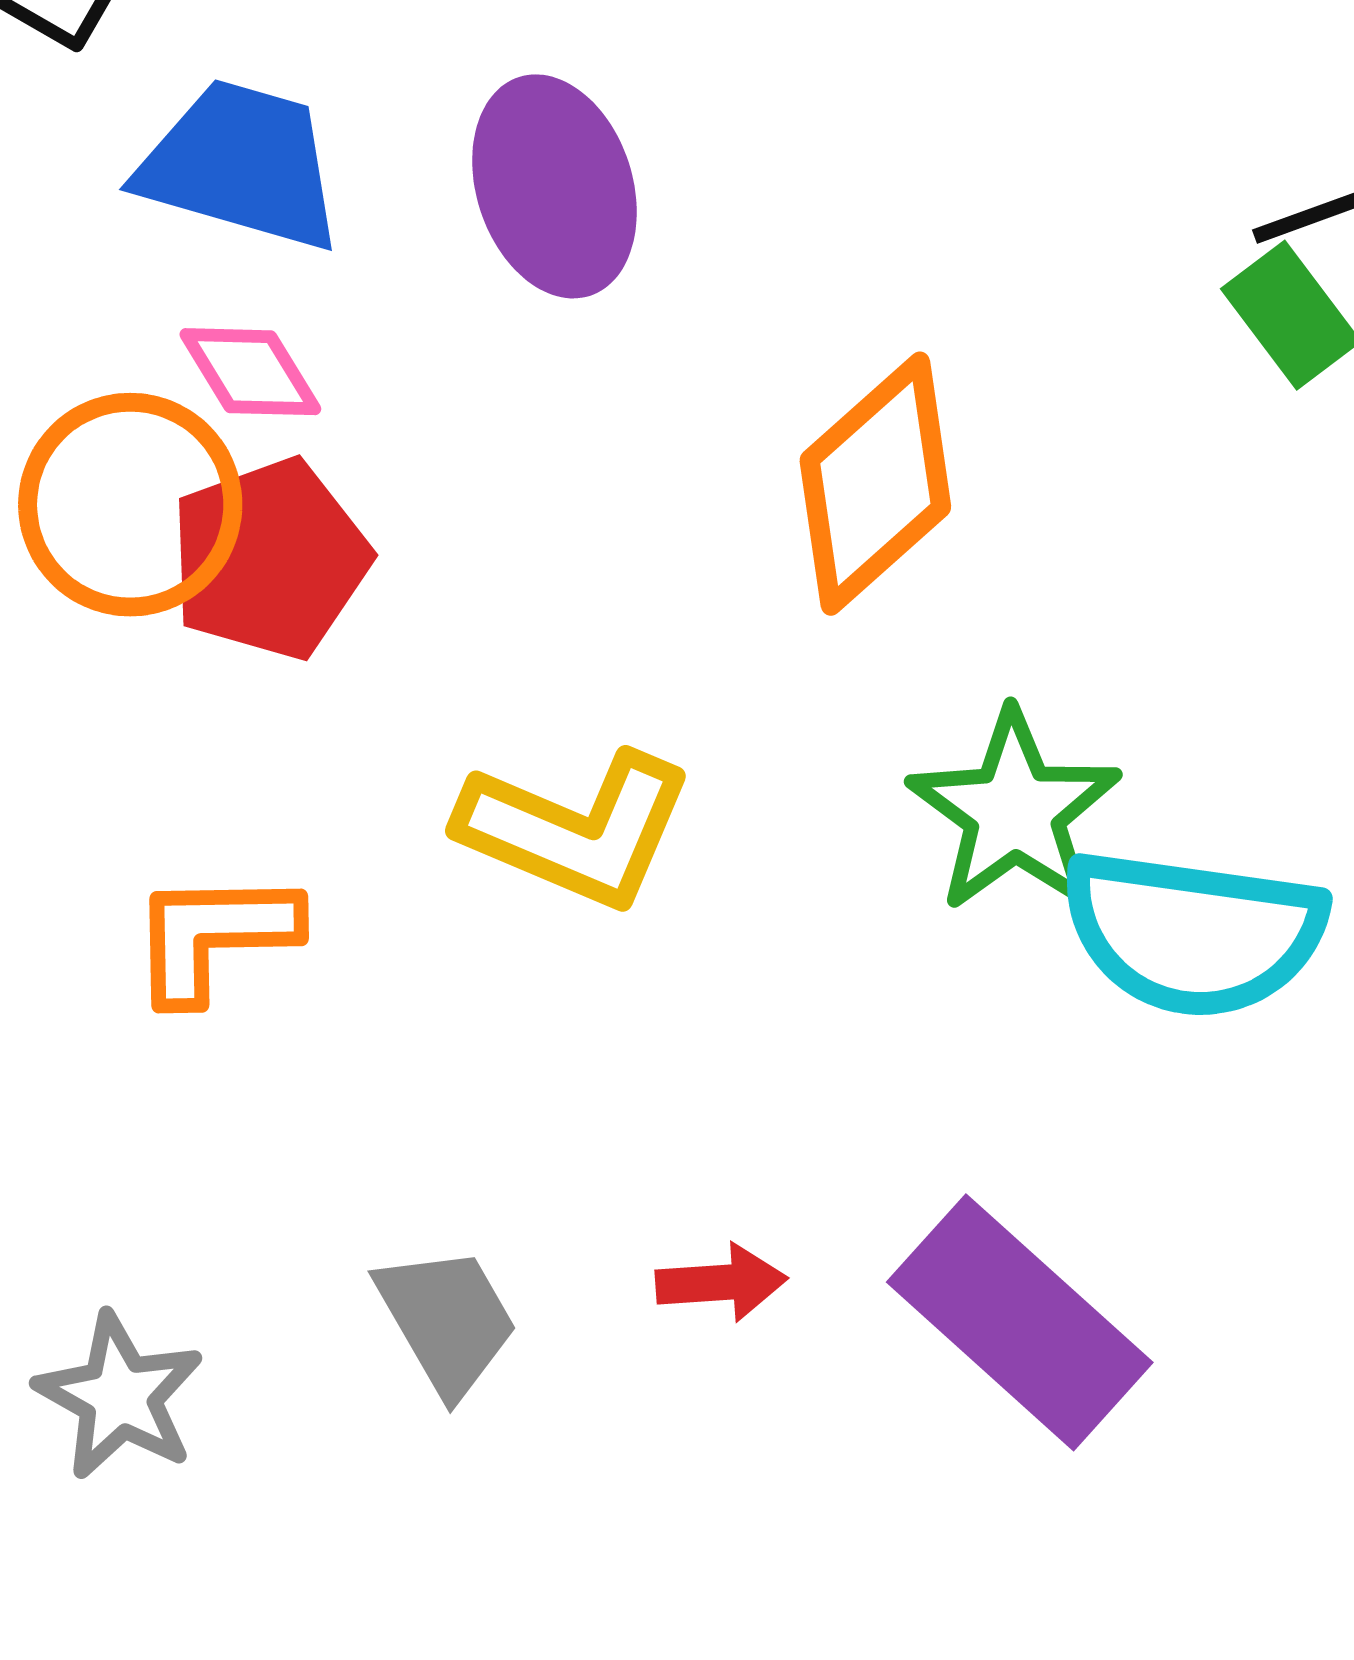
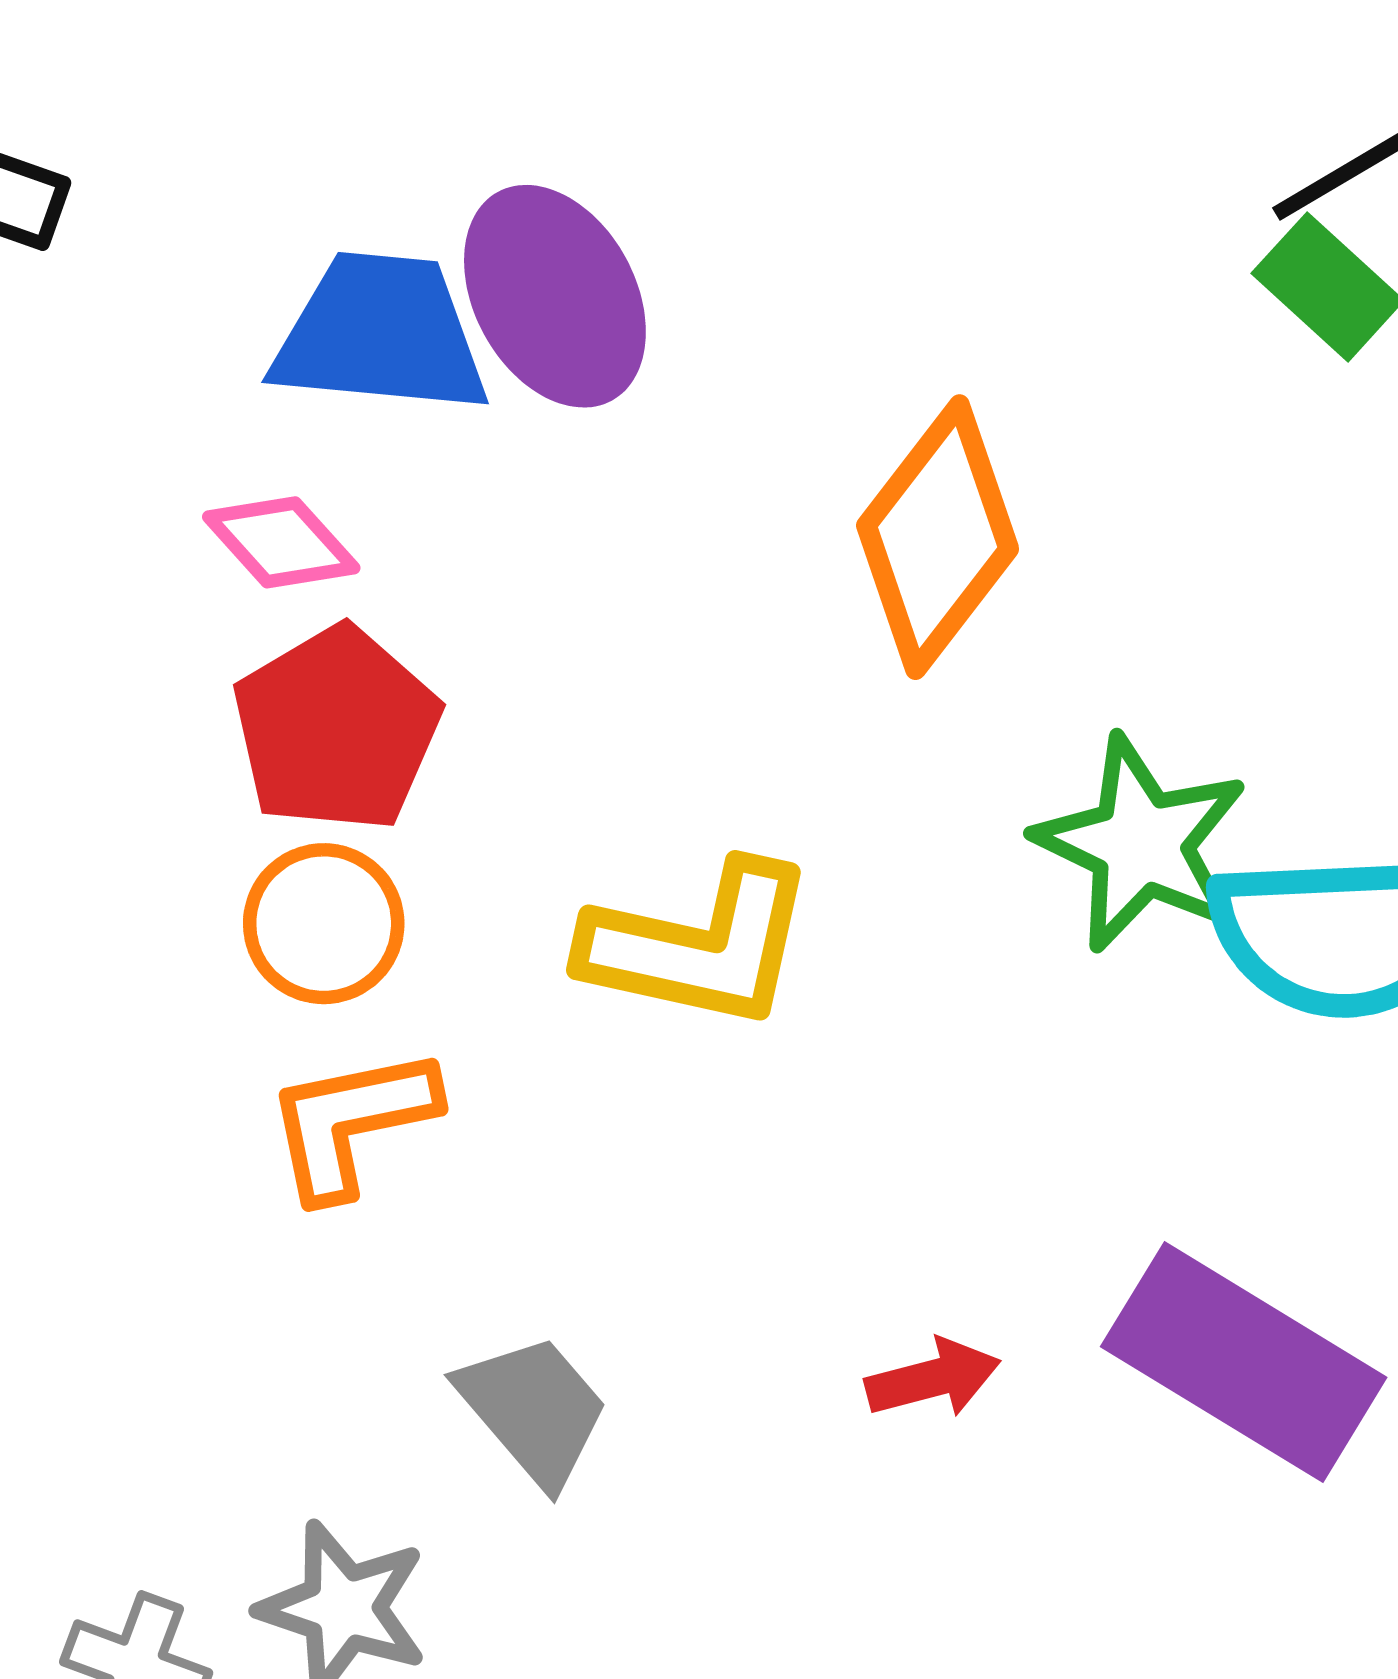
blue trapezoid: (241, 165) -> (381, 334), moved
orange circle: (130, 505) -> (324, 924), moved, size x0.7
gray trapezoid: (447, 1320) -> (534, 1410), moved

